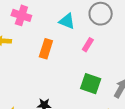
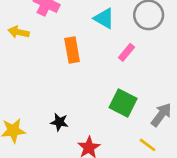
orange rectangle: (46, 49) -> (72, 50), turned -36

